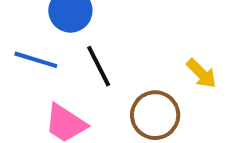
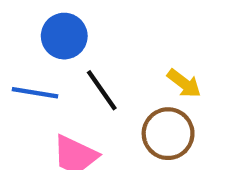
yellow arrow: (201, 73) -> (184, 83), moved

